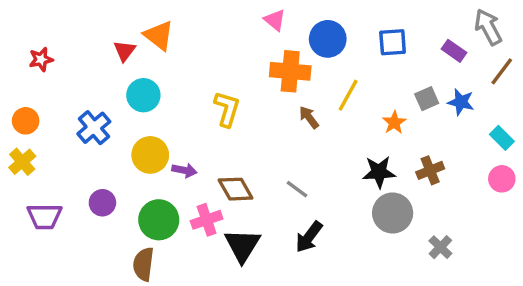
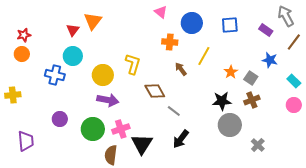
orange triangle: (159, 35) -> (93, 21), turned 30
orange cross: (290, 71) -> (170, 42), size x0.7
cyan circle: (143, 95) -> (73, 56), moved
gray square: (427, 99) -> (251, 78), moved, turned -32
orange circle: (26, 121) -> (22, 54), moved
blue cross: (94, 128) -> (55, 75), turned -36
yellow circle: (150, 155) -> (103, 75), moved
yellow cross: (22, 162) -> (13, 95), turned 35
purple arrow: (184, 170) -> (108, 100), size x1.5
brown diamond: (236, 189) -> (155, 91), moved
purple trapezoid: (44, 216) -> (26, 141), moved, turned -95
brown semicircle: (143, 264) -> (111, 155), moved

